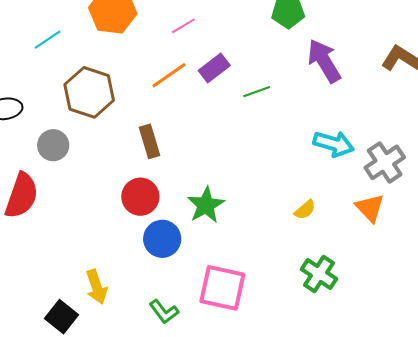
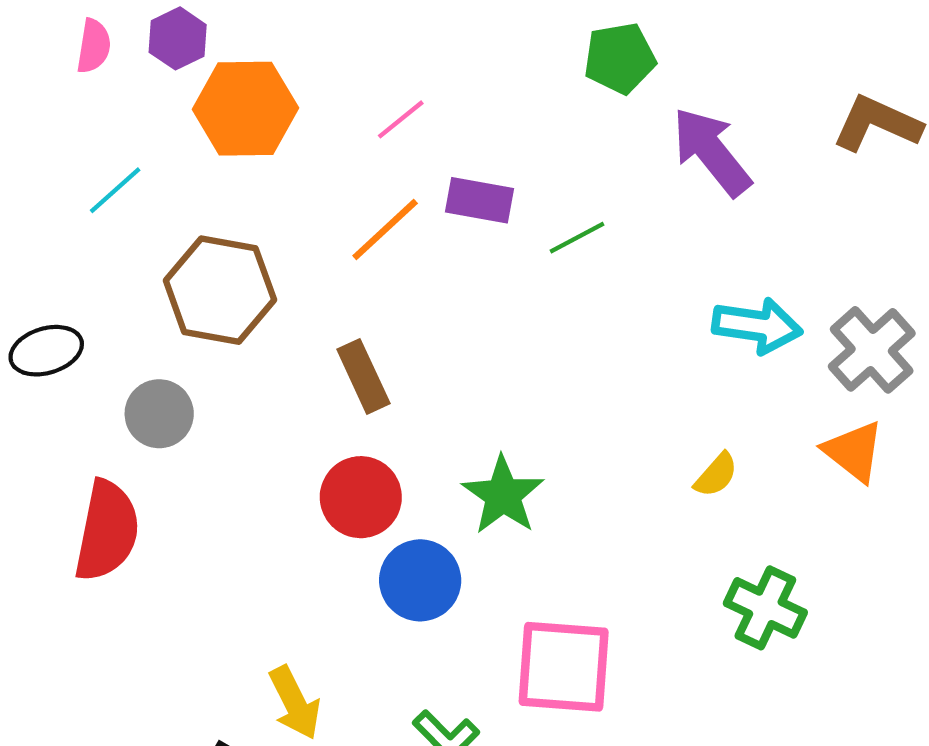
purple rectangle: (214, 68) -> (479, 200), turned 56

